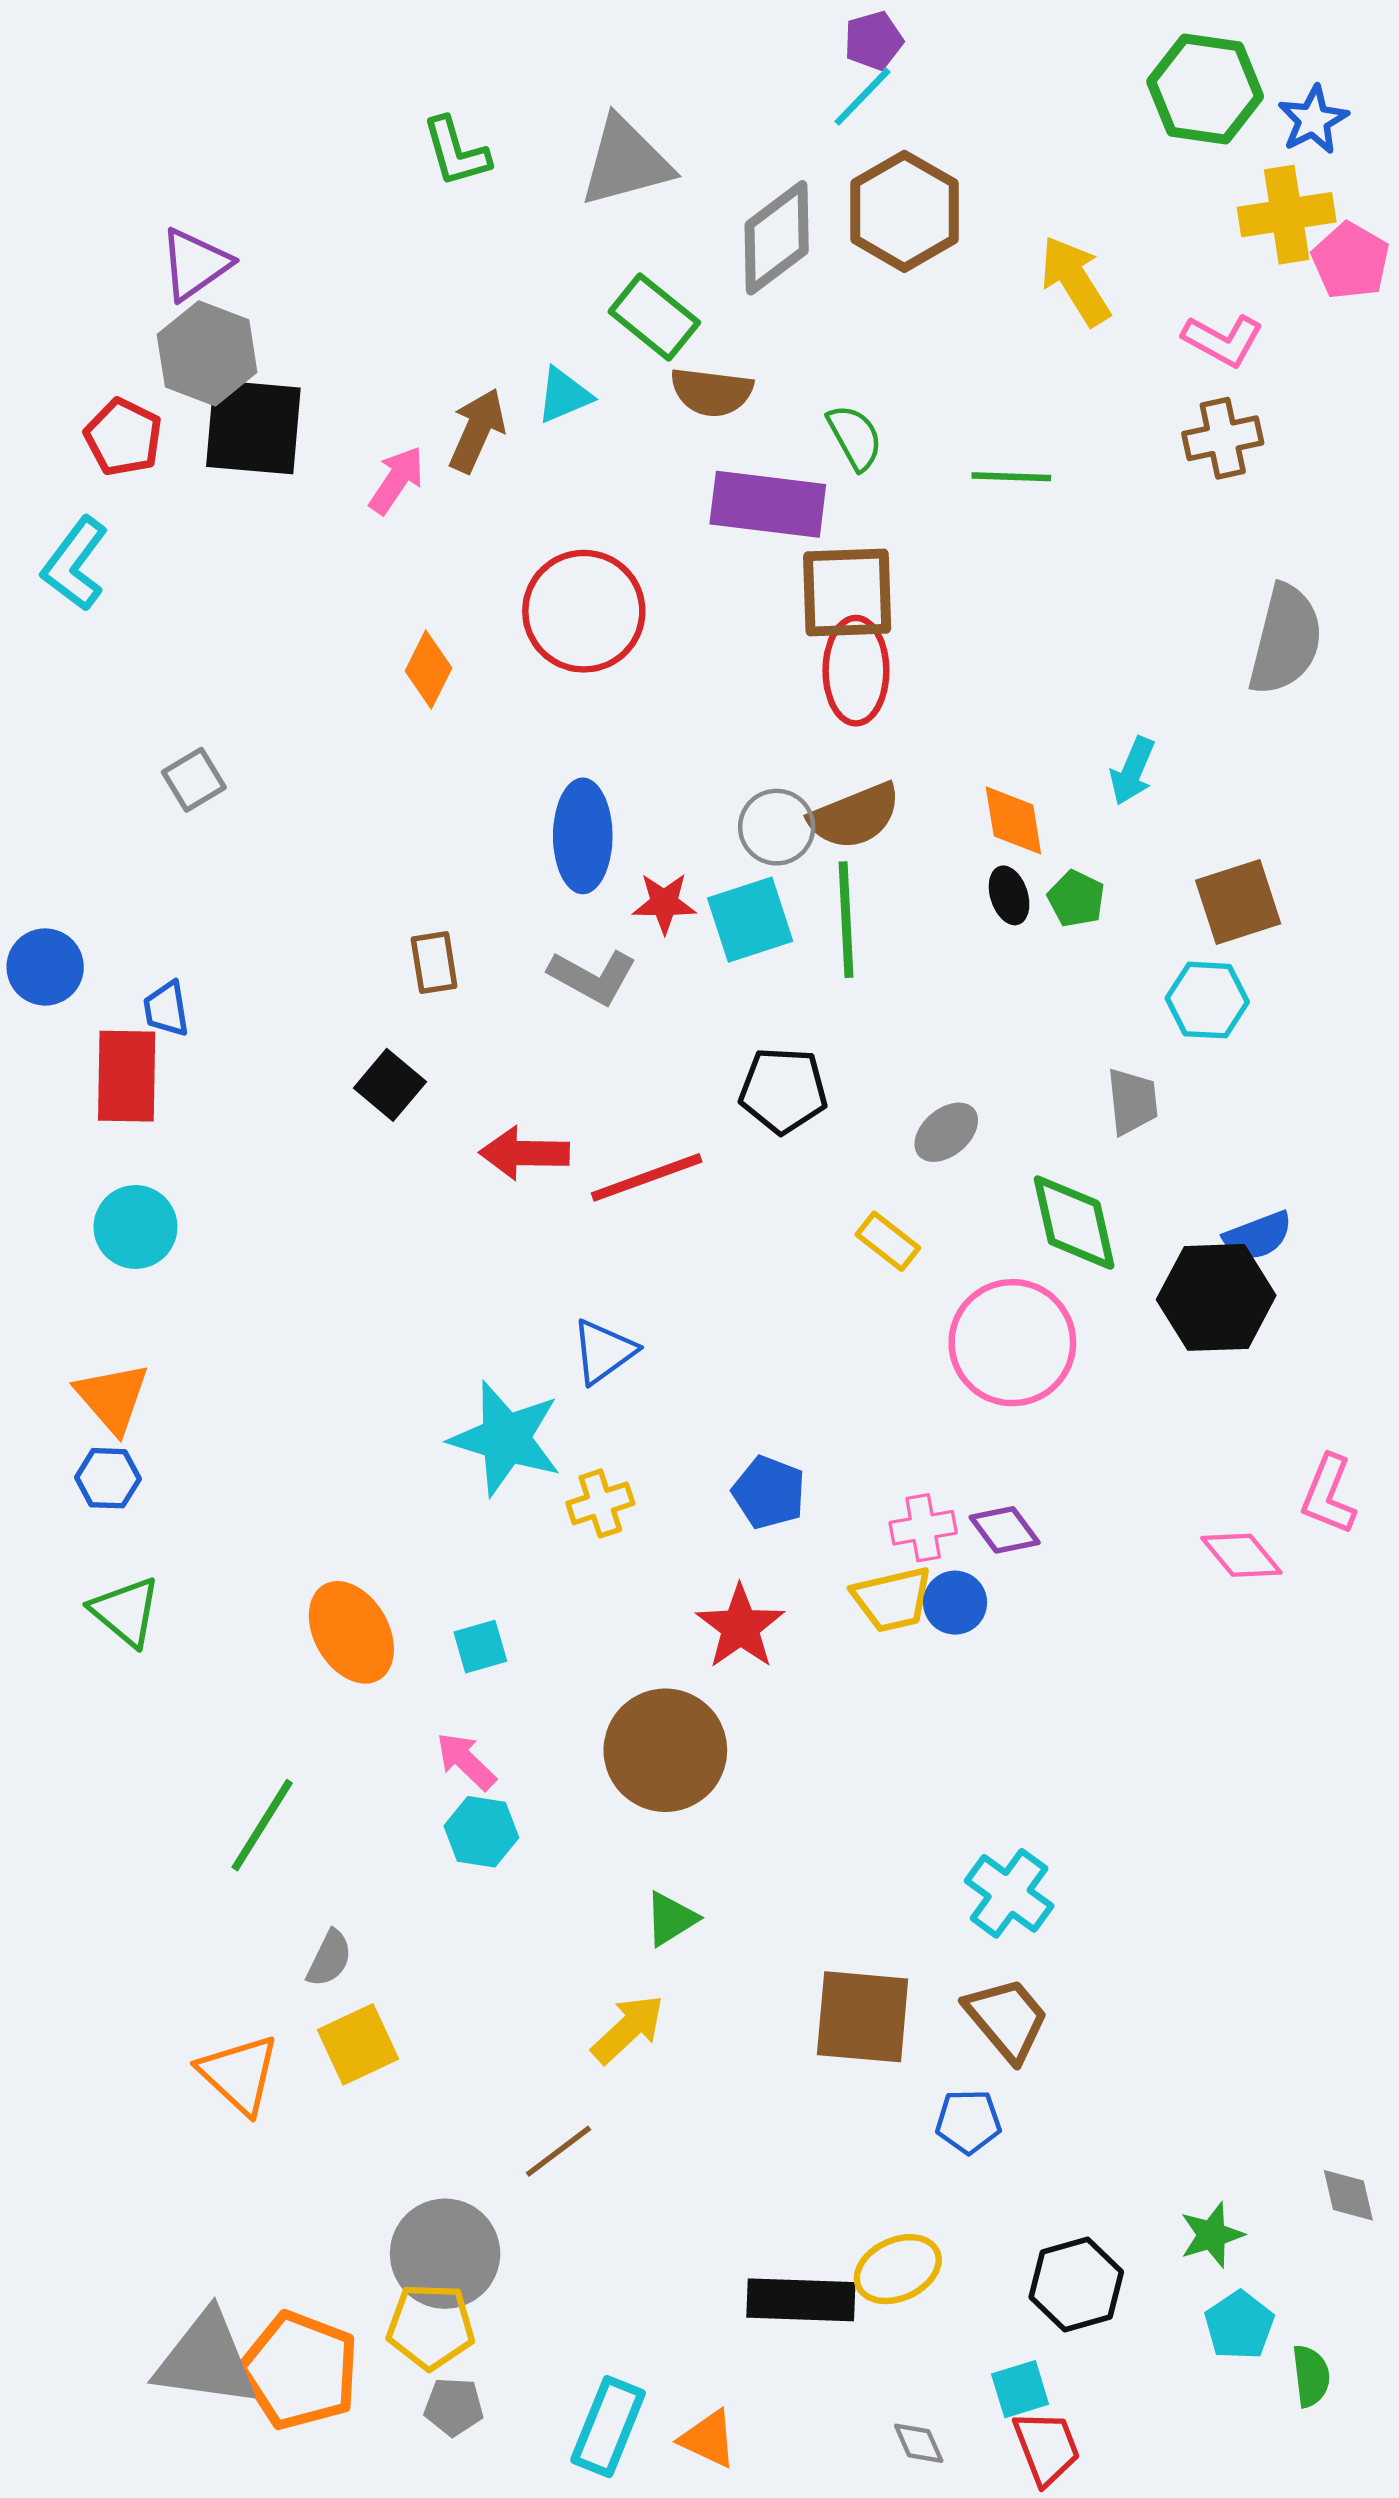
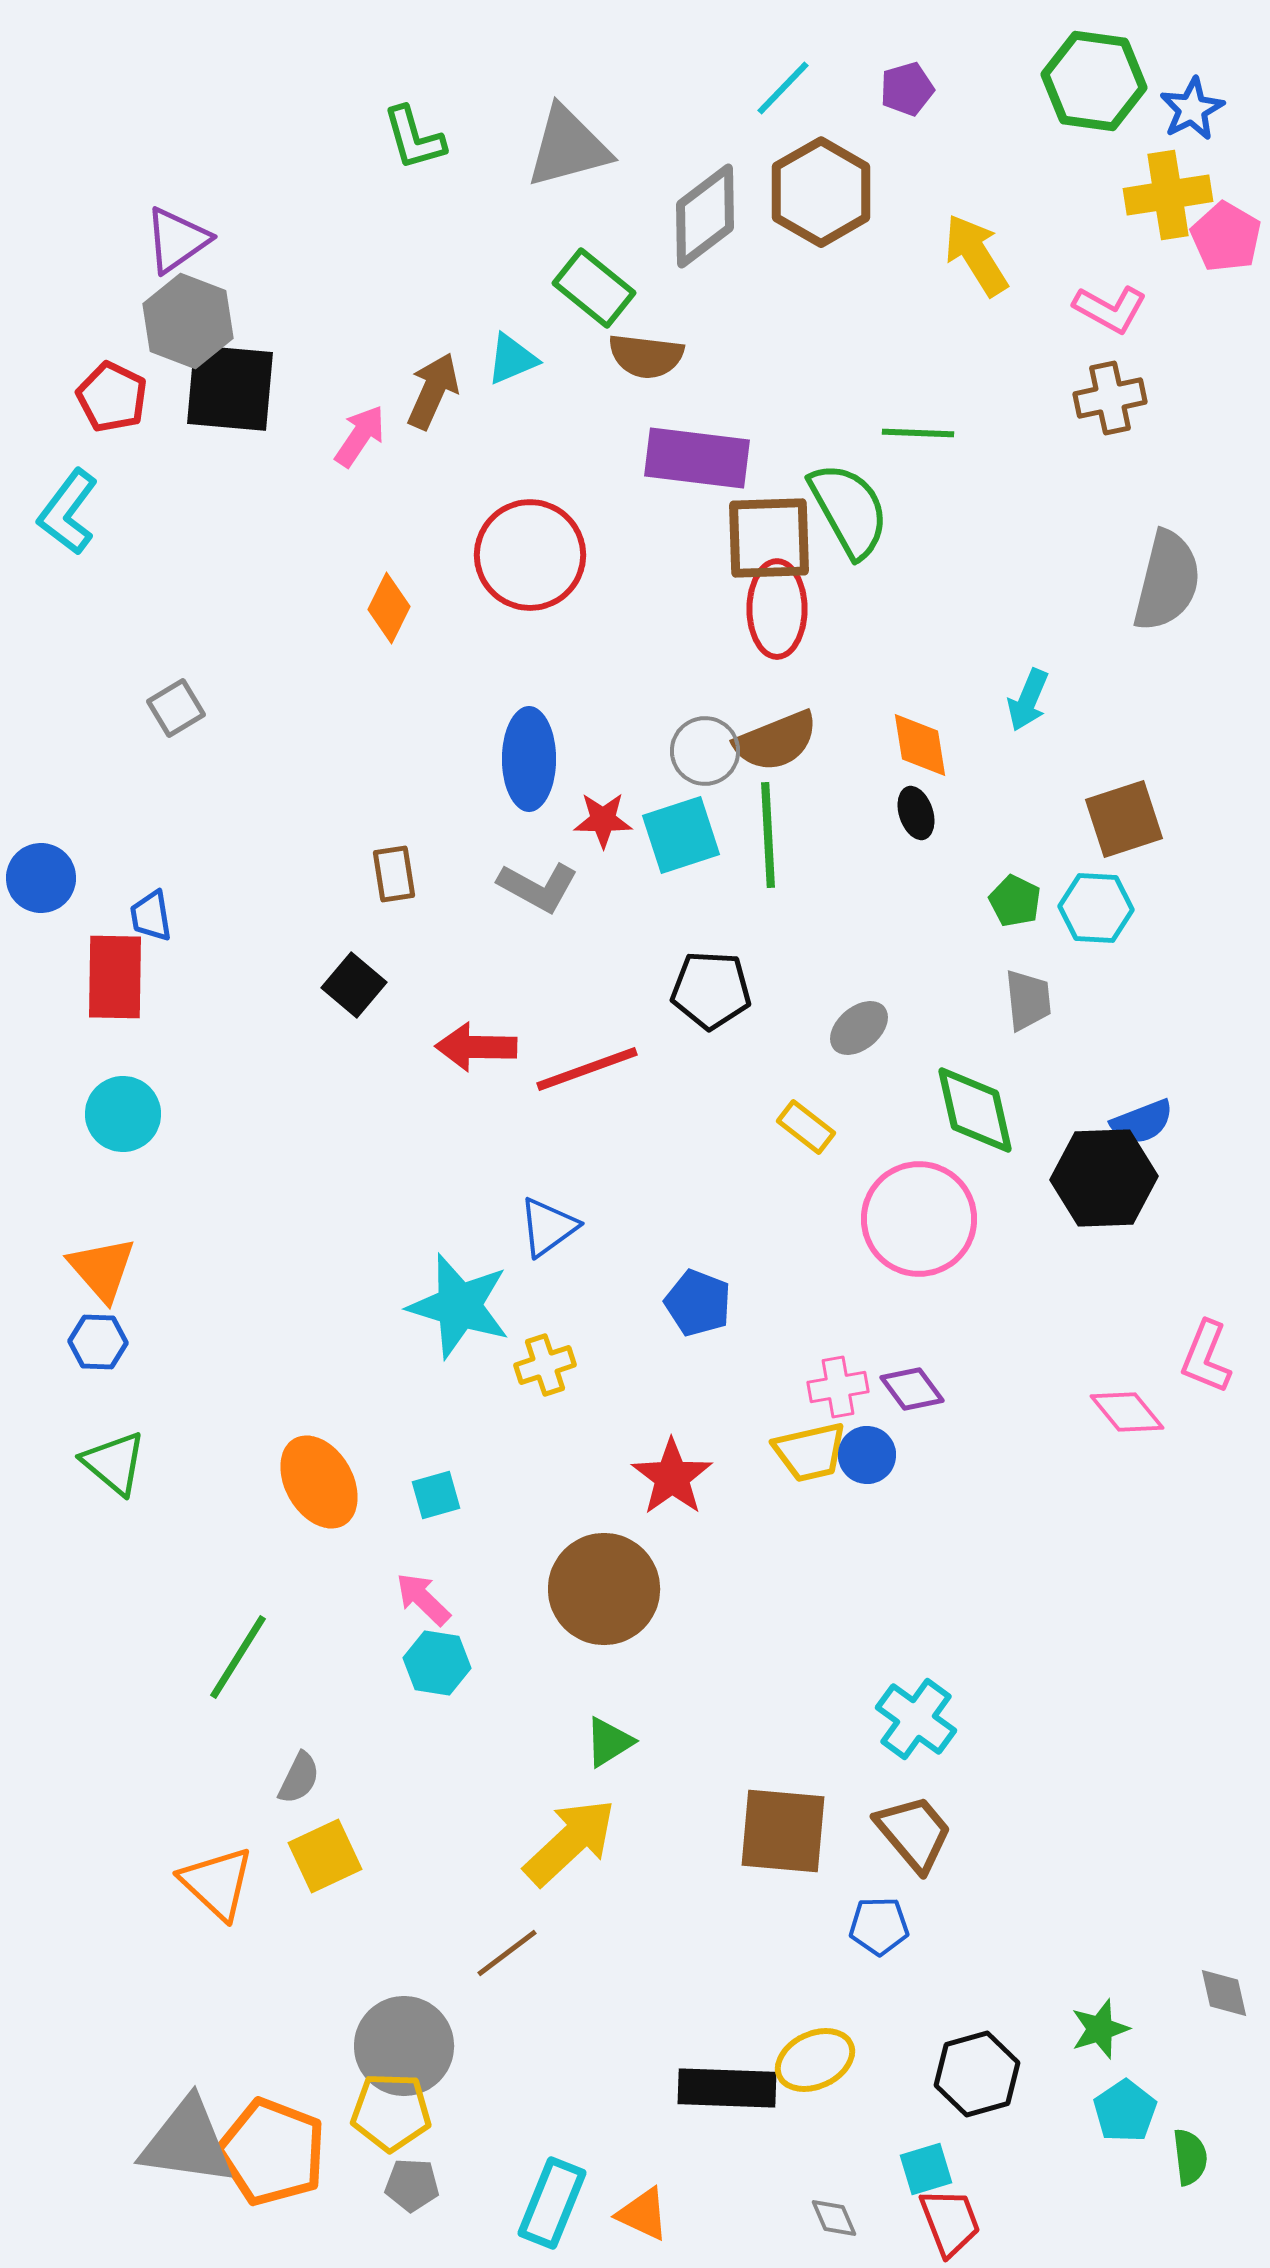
purple pentagon: (874, 41) -> (907, 89), moved
green semicircle: (855, 437) -> (849, 510), moved, size x1.6
green pentagon: (1076, 899) -> (1015, 901), moved
blue pentagon: (769, 1492) -> (698, 1303), moved
yellow arrow: (628, 2029) -> (570, 1842), size x1.4

